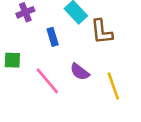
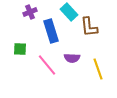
blue rectangle: (53, 37) -> (51, 31), size x1.6
purple semicircle: (80, 72) -> (72, 58), turned -35

